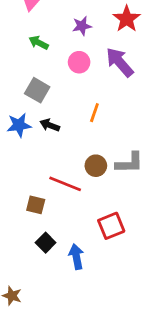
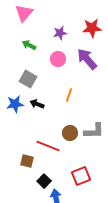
red star: (127, 19) -> (92, 28), turned 30
black square: (46, 243) -> (44, 181), moved

